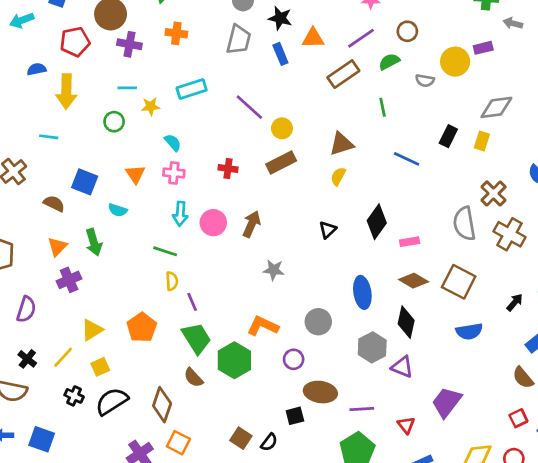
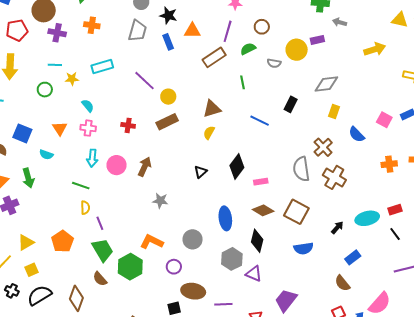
purple line: (361, 38) -> (228, 31), turned -40
yellow rectangle: (482, 141) -> (334, 112), moved

